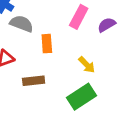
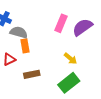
purple semicircle: (107, 25) -> (83, 27), size x1.5
orange rectangle: (47, 44) -> (25, 46), moved

